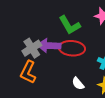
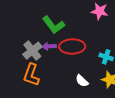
green L-shape: (70, 25) -> (53, 25), moved
purple arrow: (49, 46) -> (49, 46), size x0.6

